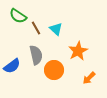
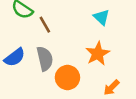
cyan triangle: (56, 29) -> (101, 17), moved
blue semicircle: (12, 66) -> (15, 57), moved

